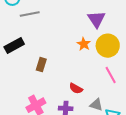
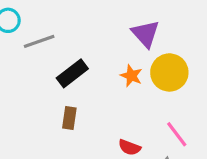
black rectangle: (14, 45) -> (72, 73), moved
pink line: (111, 75) -> (177, 134), moved

